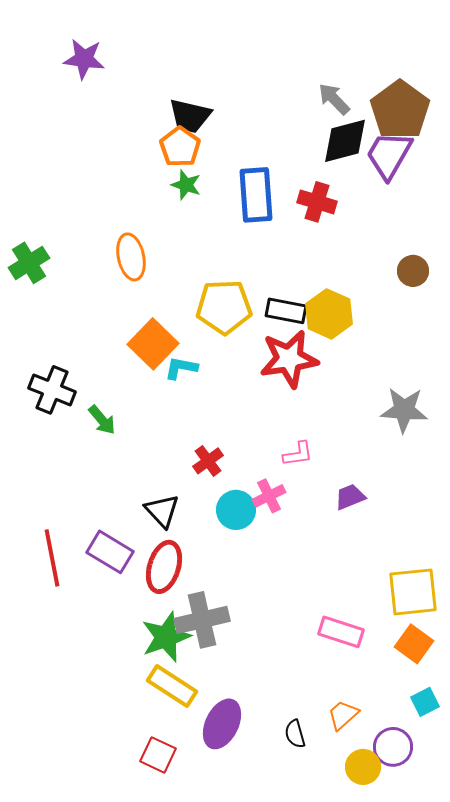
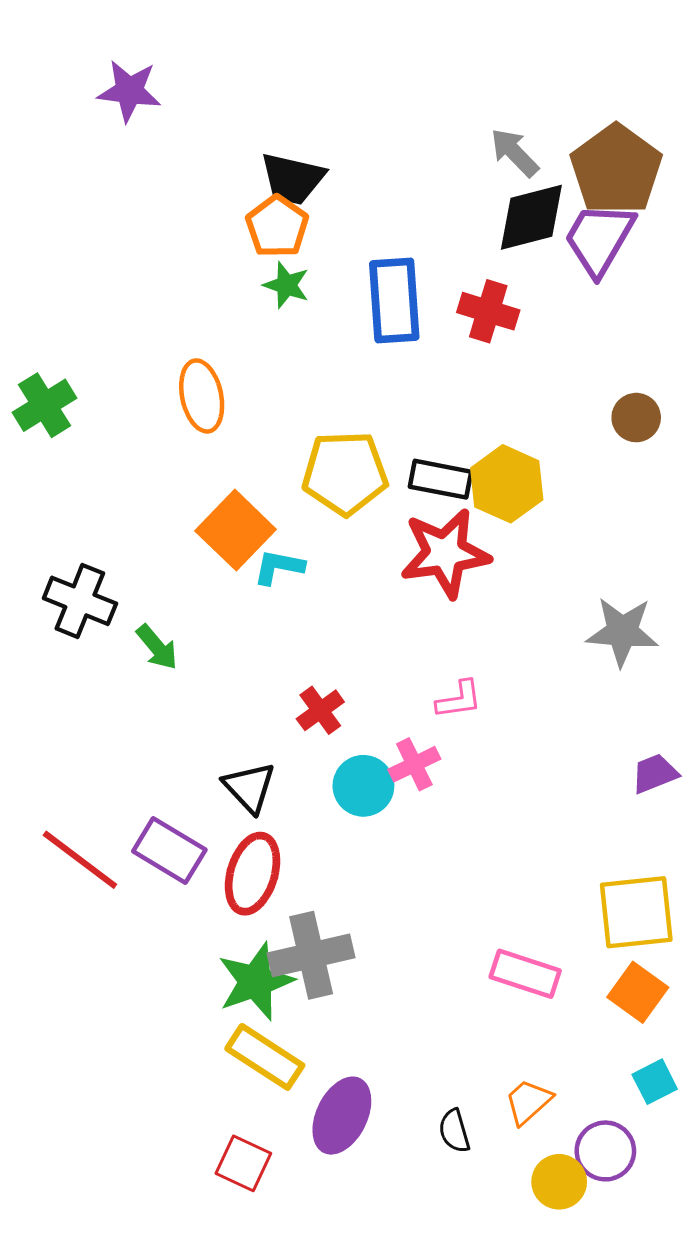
purple trapezoid: (350, 497) -> (655, 773), moved
red line: (52, 558) -> (80, 860), turned -42

